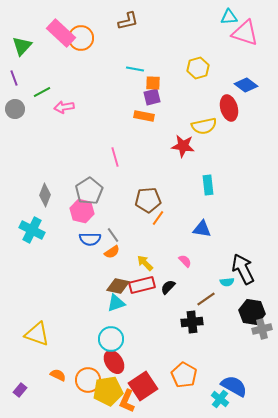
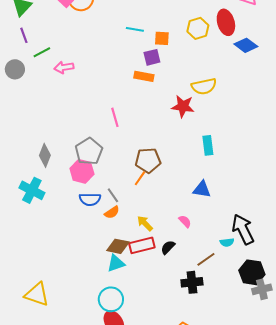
purple line: (14, 78) -> (24, 35), moved
orange square: (153, 83) -> (162, 38), moved
red ellipse: (229, 108) -> (226, 22), moved
orange line: (158, 218) -> (140, 178), moved

